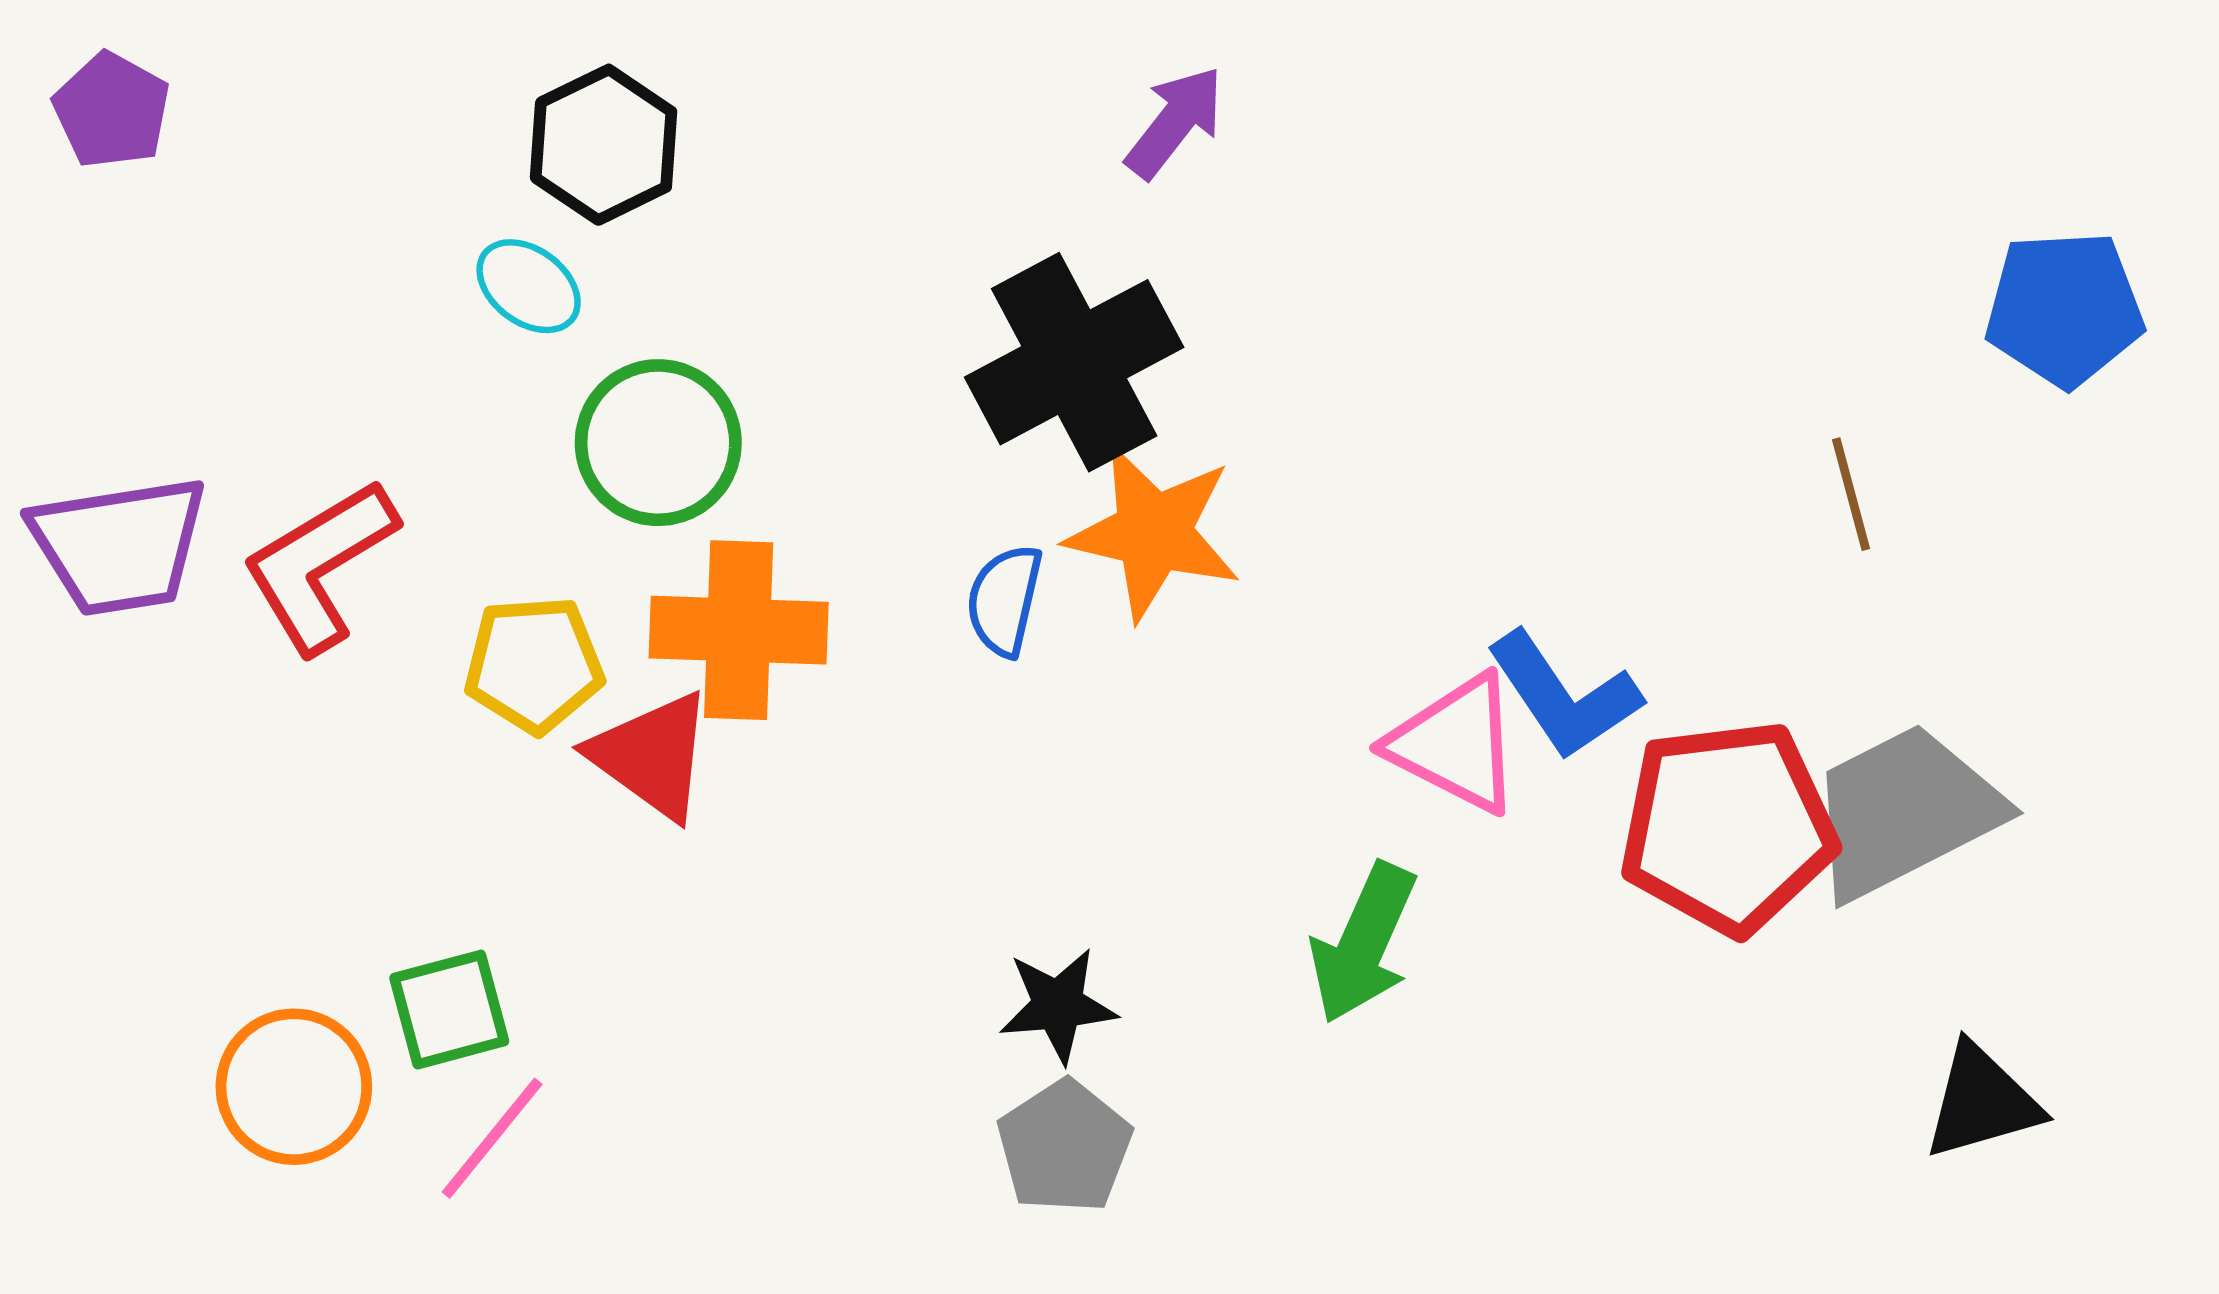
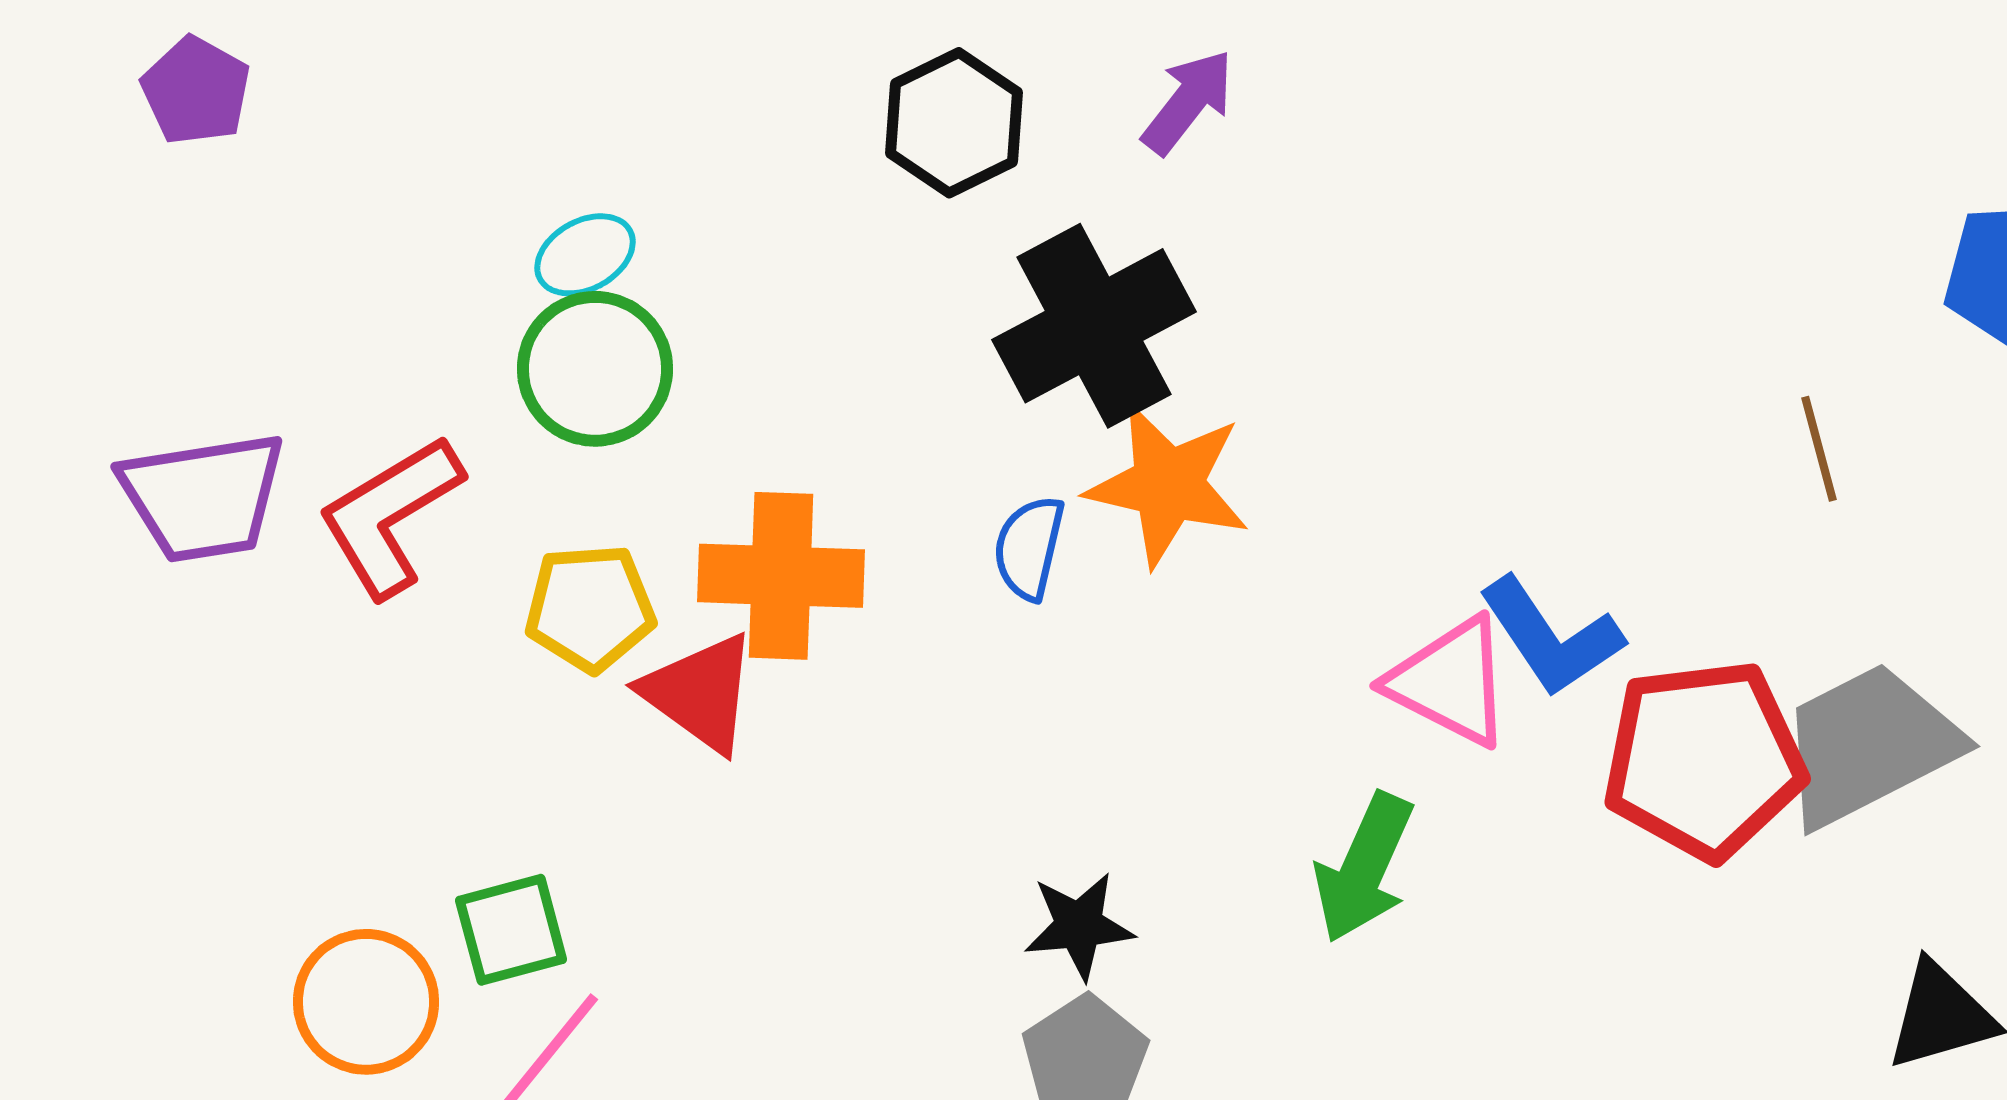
black hexagon: (604, 145) -> (954, 123), moved
cyan ellipse: (529, 286) -> (585, 255), turned -66
green circle: (658, 443) -> (595, 369), moved

